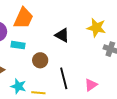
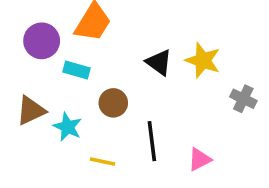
yellow star: (96, 28) -> (203, 60), moved
cyan star: (18, 86) -> (68, 127), moved

